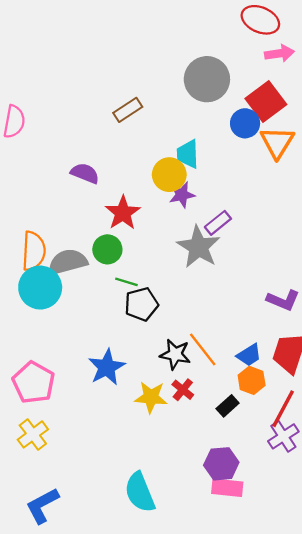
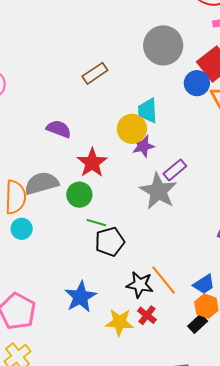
gray semicircle: (68, 262) -> (41, 183), moved
cyan circle: (40, 288) -> (22, 229), size x0.6
black rectangle: (228, 406) -> (198, 324), moved

